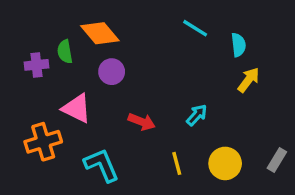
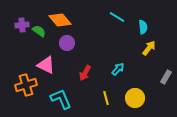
green semicircle: (65, 52) -> (39, 31), turned 136
purple cross: (37, 65) -> (22, 25), moved
red arrow: (142, 122) -> (85, 73), turned 98
gray rectangle: (277, 160) -> (166, 77), moved

